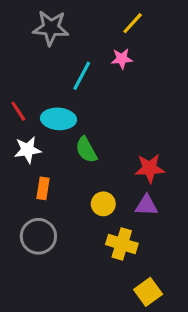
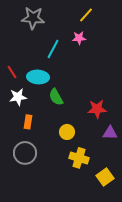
purple triangle: (147, 205) -> (110, 133), moved
yellow square: (148, 292) -> (105, 177), moved

